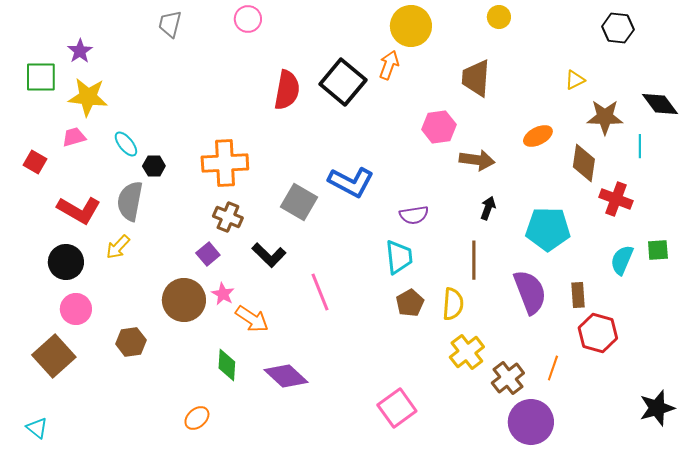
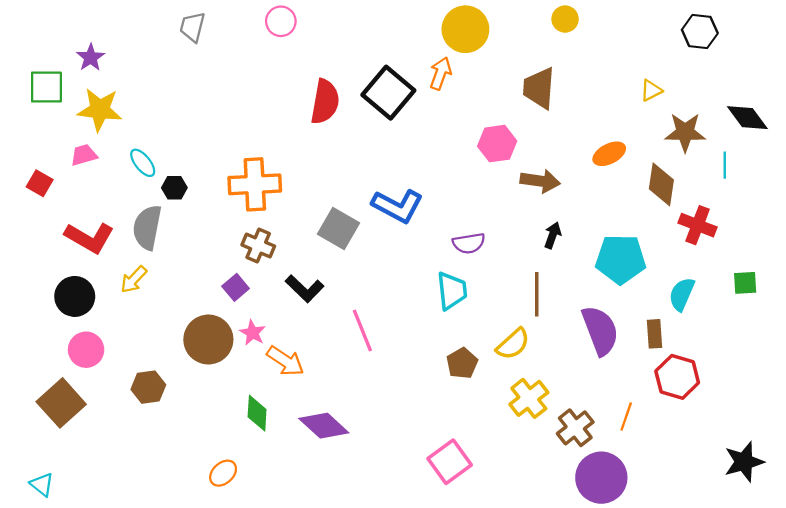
cyan semicircle: (622, 260) -> (682, 294), moved
brown pentagon: (410, 303) -> (462, 363), moved
yellow semicircle: (453, 304) -> (513, 344), turned 44

